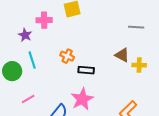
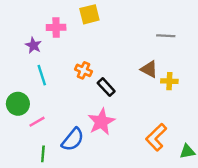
black rectangle: (86, 70) -> (106, 87), turned 42
green circle: (12, 71) -> (18, 104), moved

